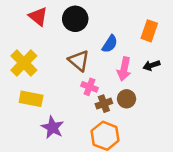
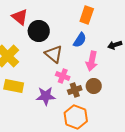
black circle: (75, 19) -> (39, 31), moved
orange rectangle: (149, 31) -> (87, 15), moved
black arrow: (152, 65) -> (115, 45), moved
purple star: (53, 127) -> (46, 96), moved, turned -30

